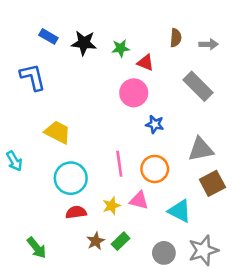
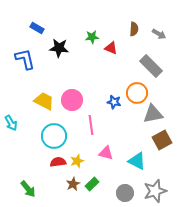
black star: (84, 43) -> (59, 48), moved
gray arrow: (209, 44) -> (159, 34), turned 32
pink circle: (134, 93) -> (72, 100), moved
blue star: (155, 124) -> (114, 102), moved
orange circle: (155, 169) -> (137, 93), moved
yellow star: (111, 206) -> (77, 161), moved

